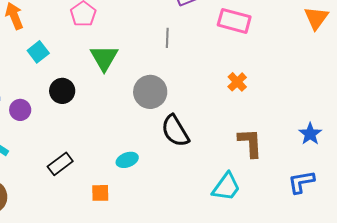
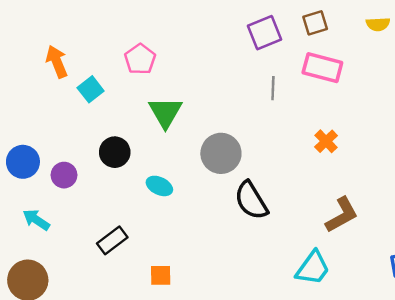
gray line: (167, 38) -> (273, 88), moved
cyan square: (38, 52) -> (91, 89), moved
brown L-shape: (250, 143) -> (342, 215), turned 64
cyan ellipse: (127, 160) -> (159, 186), moved, turned 45

